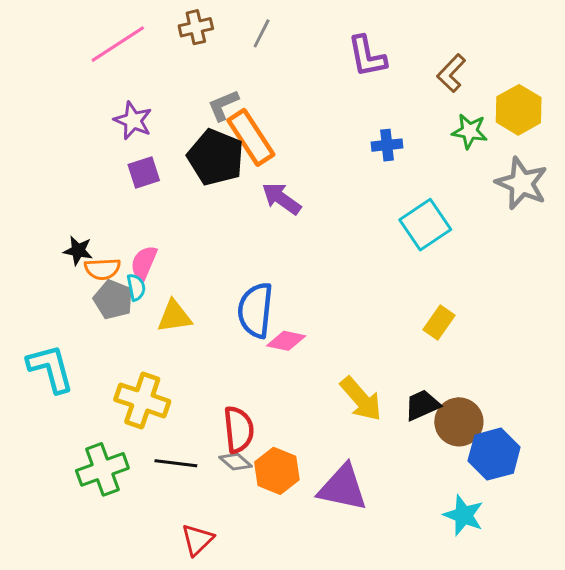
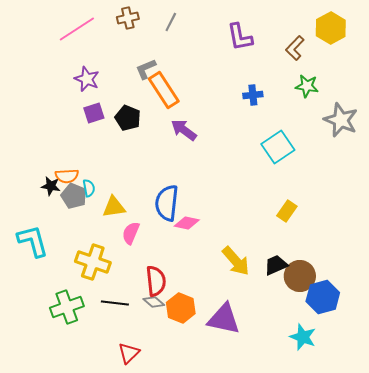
yellow hexagon: (519, 110) -> (331, 28), moved
black pentagon: (216, 157) -> (128, 118), moved, size x0.7
black star: (78, 251) -> (51, 186), moved
pink semicircle: (144, 263) -> (131, 233), moved

